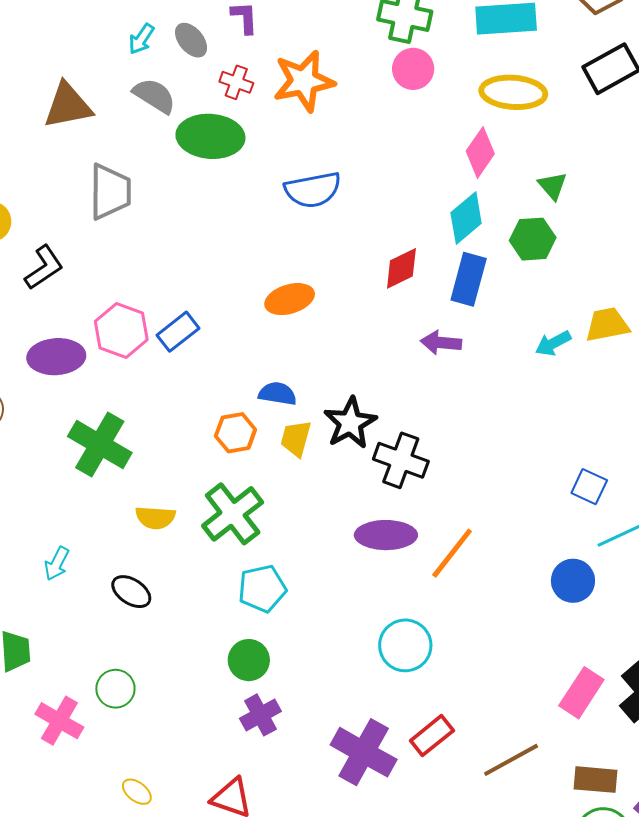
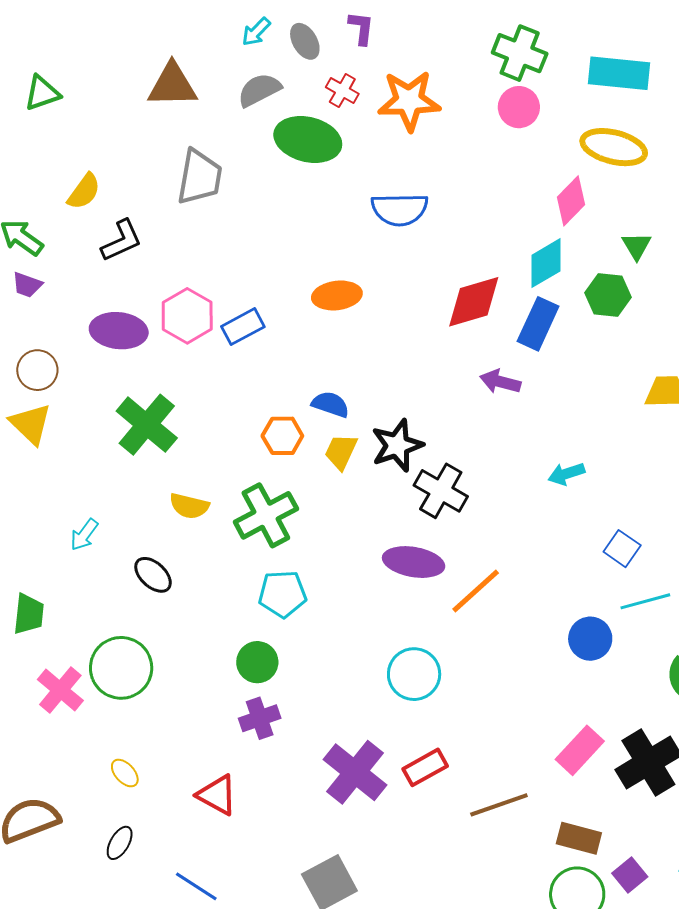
gray semicircle: (154, 96) -> (259, 90), turned -69
red diamond: (401, 268) -> (474, 302), size x1.4
orange ellipse: (290, 299) -> (337, 295), moved
cyan arrow: (553, 343) -> (566, 474), moved
green circle: (115, 689) -> (121, 668), size x1.6

